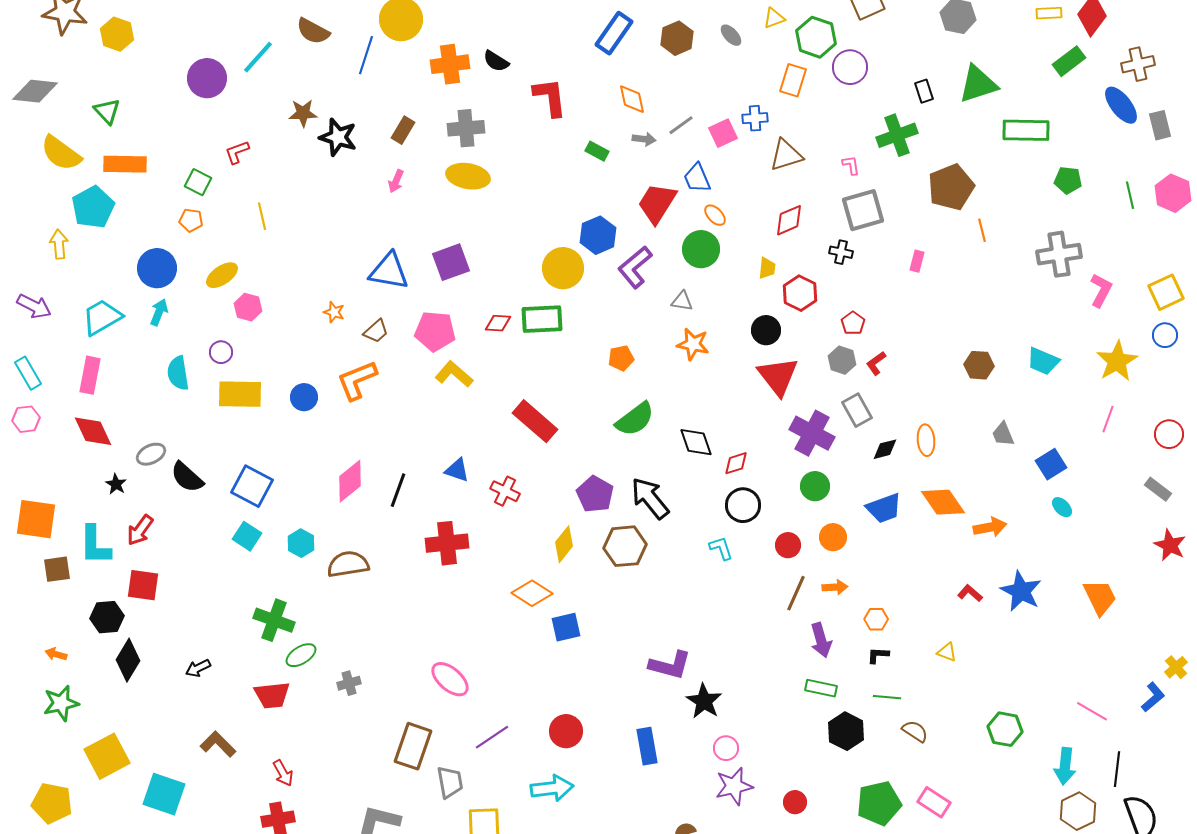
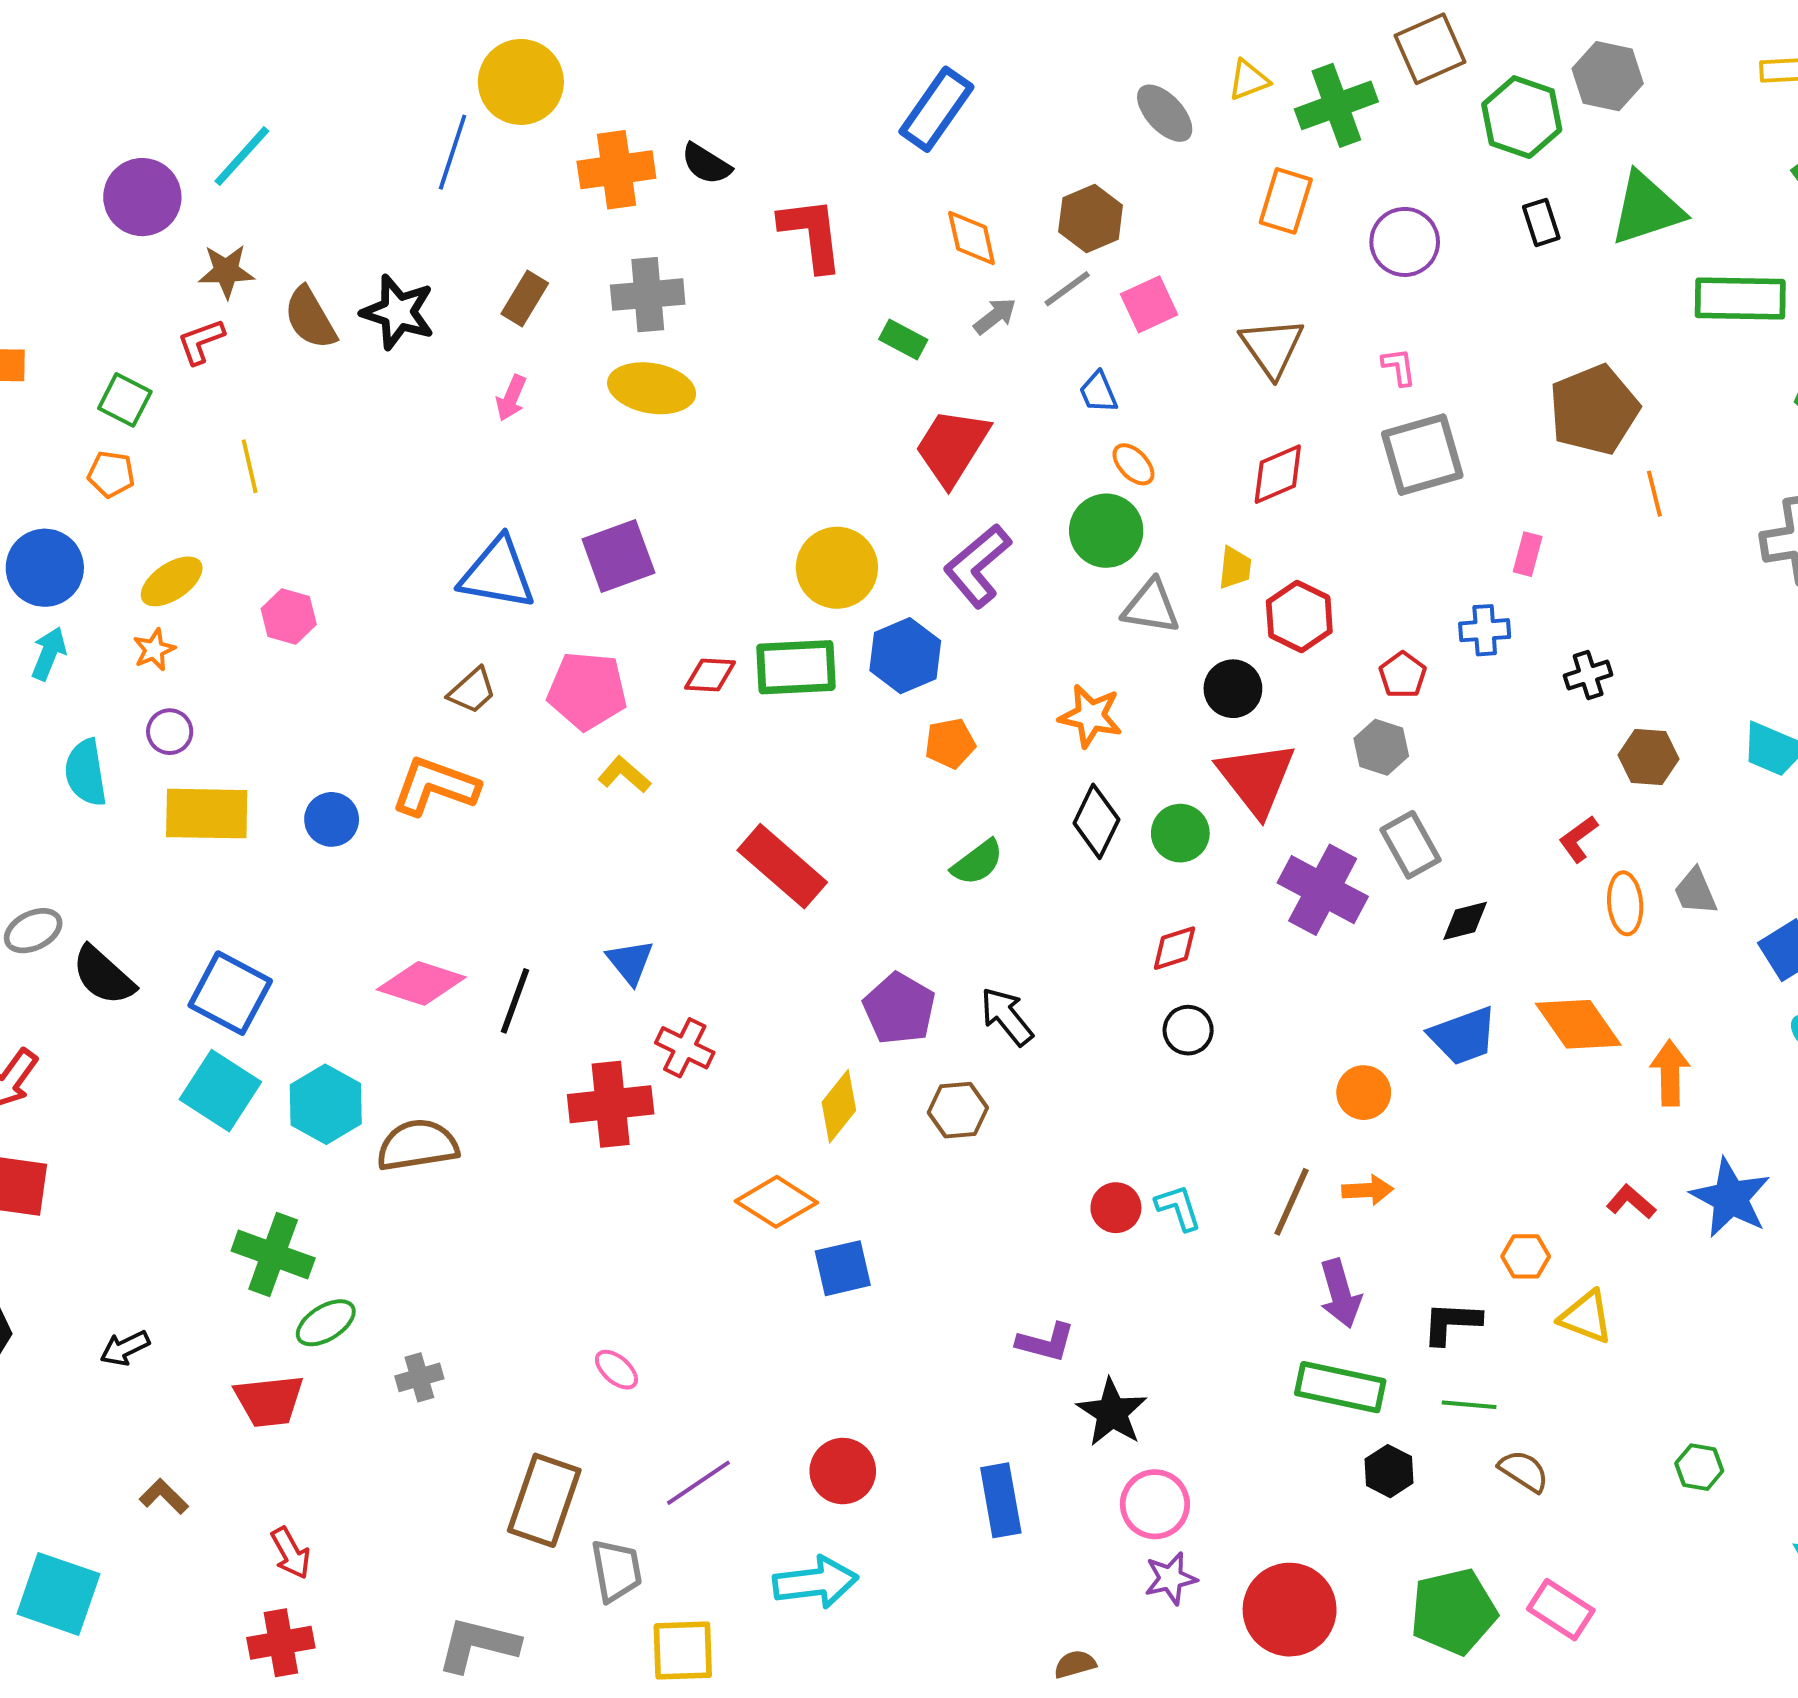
brown semicircle: (313, 31) -> (310, 318), moved, turned 32
gray ellipse: (731, 35) -> (1165, 113), size x1.4
green hexagon: (816, 37) -> (1522, 117), moved
brown hexagon: (677, 38) -> (1091, 219), moved
purple circle: (850, 67) -> (1405, 242), moved
brown star: (303, 113) -> (226, 271), moved
blue cross: (755, 118) -> (1485, 630), moved
green cross: (897, 135) -> (1336, 105), moved
gray arrow: (644, 139) -> (995, 316), turned -45
brown triangle: (786, 155) -> (1272, 347), turned -48
blue trapezoid: (697, 178) -> (1098, 392), size x0.7
red trapezoid: (657, 203) -> (952, 447), moved
blue hexagon: (598, 235) -> (905, 656), moved
black cross: (841, 252) -> (1588, 675), moved, turned -30
gray triangle: (682, 301) -> (1151, 607), moved, size x1.4
pink hexagon: (248, 307) -> (289, 617), moved
orange star: (334, 312) -> (154, 650), moved, turned 30
red L-shape: (876, 363) -> (1578, 839), moved
yellow L-shape: (454, 374) -> (624, 775), size x0.7
orange L-shape: (357, 380) -> (435, 786), turned 42
green semicircle: (635, 419) -> (977, 862), size x0.7
orange ellipse: (926, 440) -> (1625, 903), moved
black diamond: (696, 442) -> (1096, 821), moved, turned 45
blue triangle: (457, 470) -> (630, 962), turned 32
pink diamond: (350, 481) -> (421, 983), turned 57
green circle: (815, 486) -> (1180, 833), moved
red cross: (505, 491) -> (685, 1048), moved
black arrow: (650, 498) -> (1007, 1016), size x0.7
black circle: (743, 505) -> (1188, 1030), size x0.7
orange arrow: (990, 527) -> (1670, 1073), turned -80
cyan square: (247, 536) -> (220, 1091), size x1.4
cyan hexagon: (301, 543) -> (326, 1104), size x1.4
red circle: (788, 545) -> (1116, 1208), moved
brown hexagon: (625, 546) -> (958, 1110), size x0.7
cyan L-shape: (721, 548) -> (1178, 1208), moved
orange hexagon: (876, 619) -> (1526, 1256), moved
yellow triangle: (947, 652) -> (1586, 1317), size x1.4
black L-shape: (878, 655) -> (1451, 1323), size x1.4
purple L-shape: (670, 665) -> (1046, 1342), size x0.7
pink ellipse: (450, 679) -> (616, 1370), size x0.6
green rectangle: (821, 688) -> (1340, 1387), size x1.4
green hexagon: (1005, 729) -> (1699, 1467), size x0.7
black hexagon: (846, 731) -> (1389, 1471), size x0.7
brown L-shape: (218, 744) -> (164, 1496), size x0.7
pink circle: (726, 748) -> (1155, 1504), size x1.4
purple star: (734, 786) -> (1171, 1578), size x0.7
red circle: (795, 802) -> (1290, 1610), size x2.0

